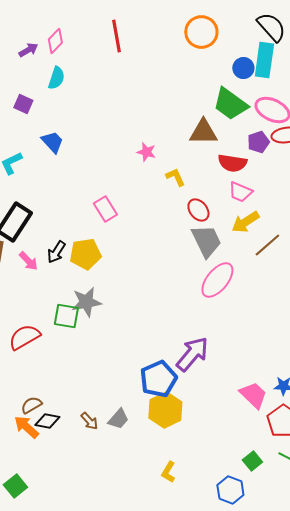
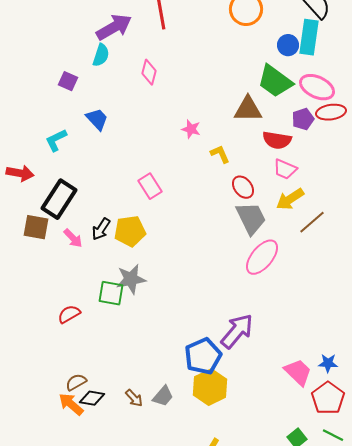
pink diamond: (55, 41) -> (149, 72), moved, turned -30
purple arrow: (28, 50) -> (114, 27), moved, size x1.8
red semicircle: (24, 337) -> (69, 314), size x0.7

